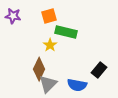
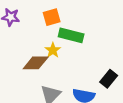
brown diamond: (39, 69) -> (36, 63), moved, turned 65

